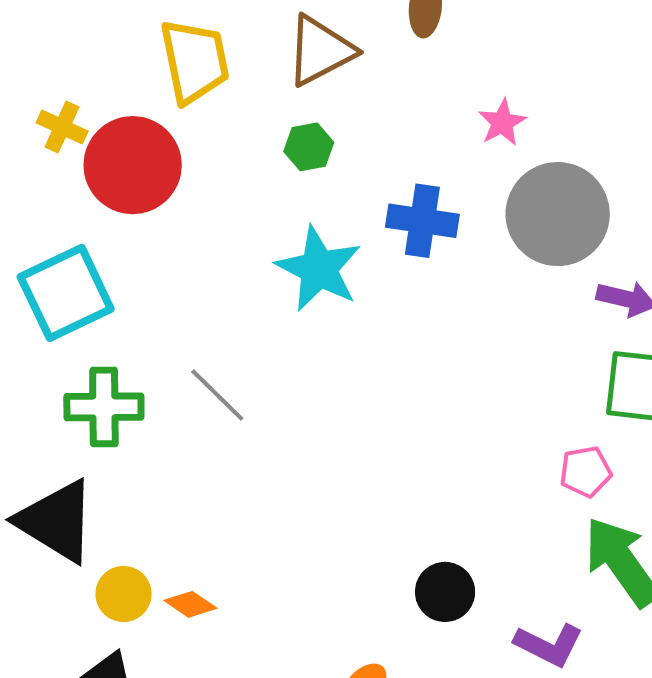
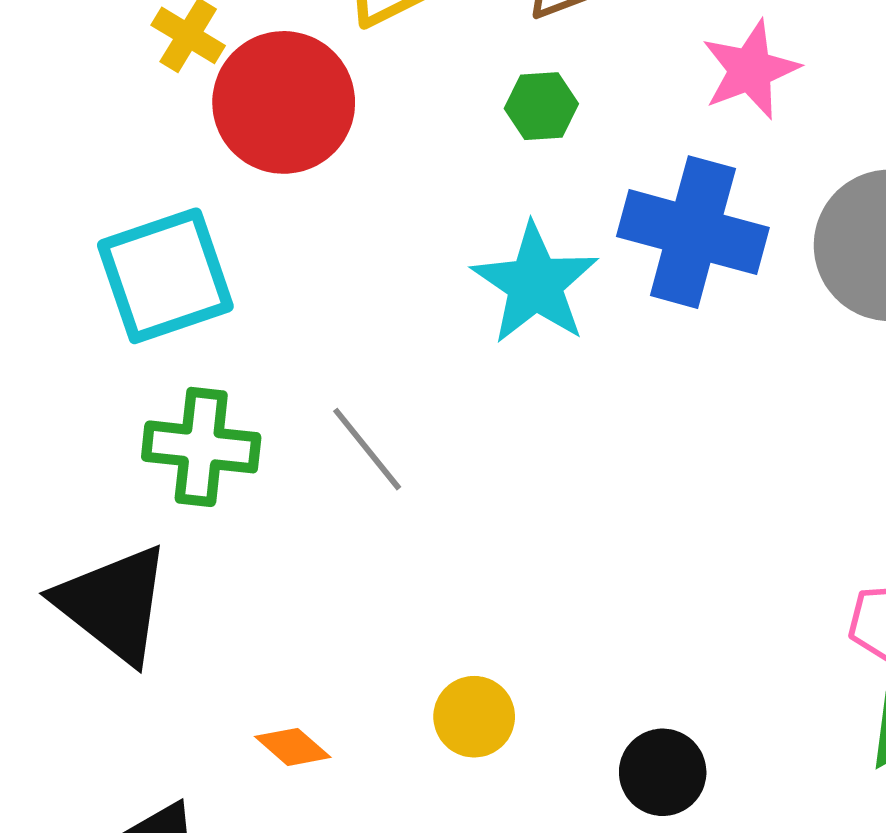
pink star: (502, 122) -> (750, 70), moved, size x1.4
blue cross: (422, 221) -> (693, 232), size x1.4
yellow circle: (124, 594) -> (474, 717), moved

